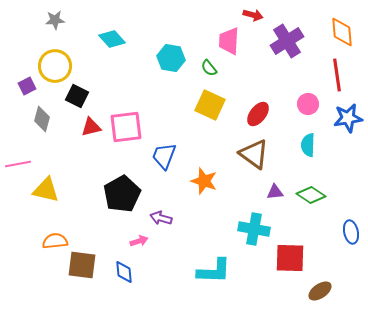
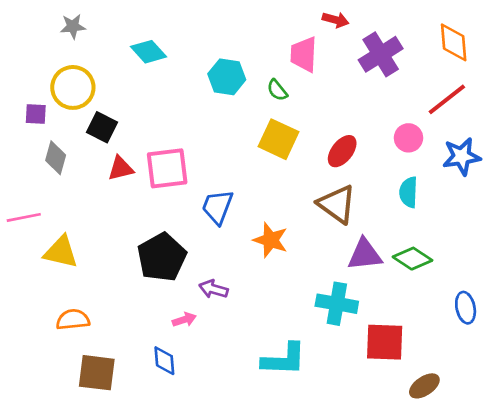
red line: (337, 75) -> (447, 99), turned 60
purple square: (27, 86) -> (36, 114), turned 30
purple triangle: (275, 192) -> (365, 255), size x1.6
brown square: (82, 265) -> (97, 373), moved

